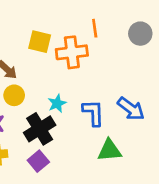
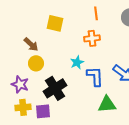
orange cross: (72, 52) -> (92, 38), moved, size x0.7
cyan star: (57, 103) -> (77, 62), moved
purple square: (38, 161) -> (43, 111), moved, turned 35

